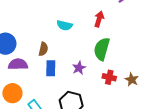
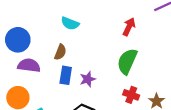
cyan semicircle: (65, 25) -> (70, 23), moved
purple star: (79, 68) -> (88, 79), moved

